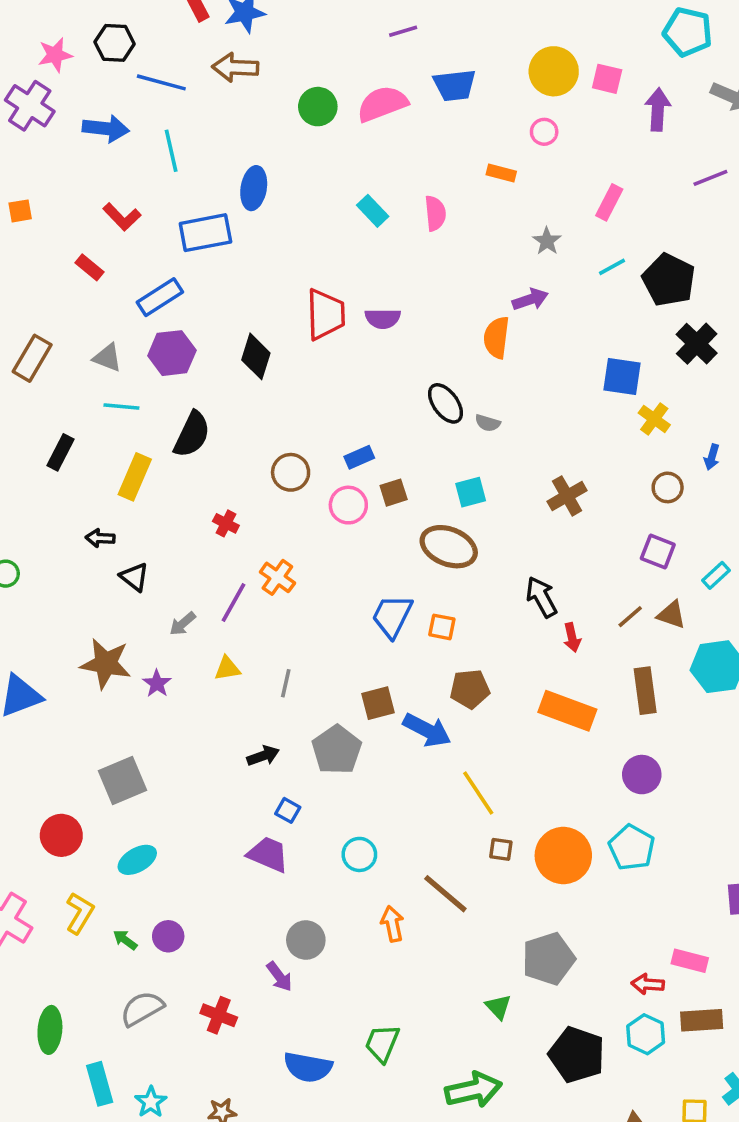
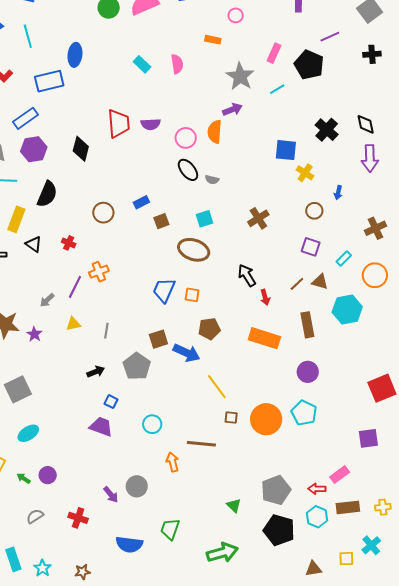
gray star: (547, 241) -> (240, 76), size x1.8
black pentagon: (669, 280) -> (309, 65), moved
pink circle: (348, 505) -> (186, 138), moved
black triangle: (134, 577) -> (34, 244), moved
orange cross: (277, 577) -> (99, 272), turned 36
brown line: (445, 894) -> (201, 444), turned -32
gray circle: (306, 940) -> (137, 486), moved
gray pentagon: (548, 959) -> (276, 490), moved
pink rectangle: (690, 961) -> (340, 475), turned -48
gray semicircle: (142, 1009) -> (35, 516), size x0.7

